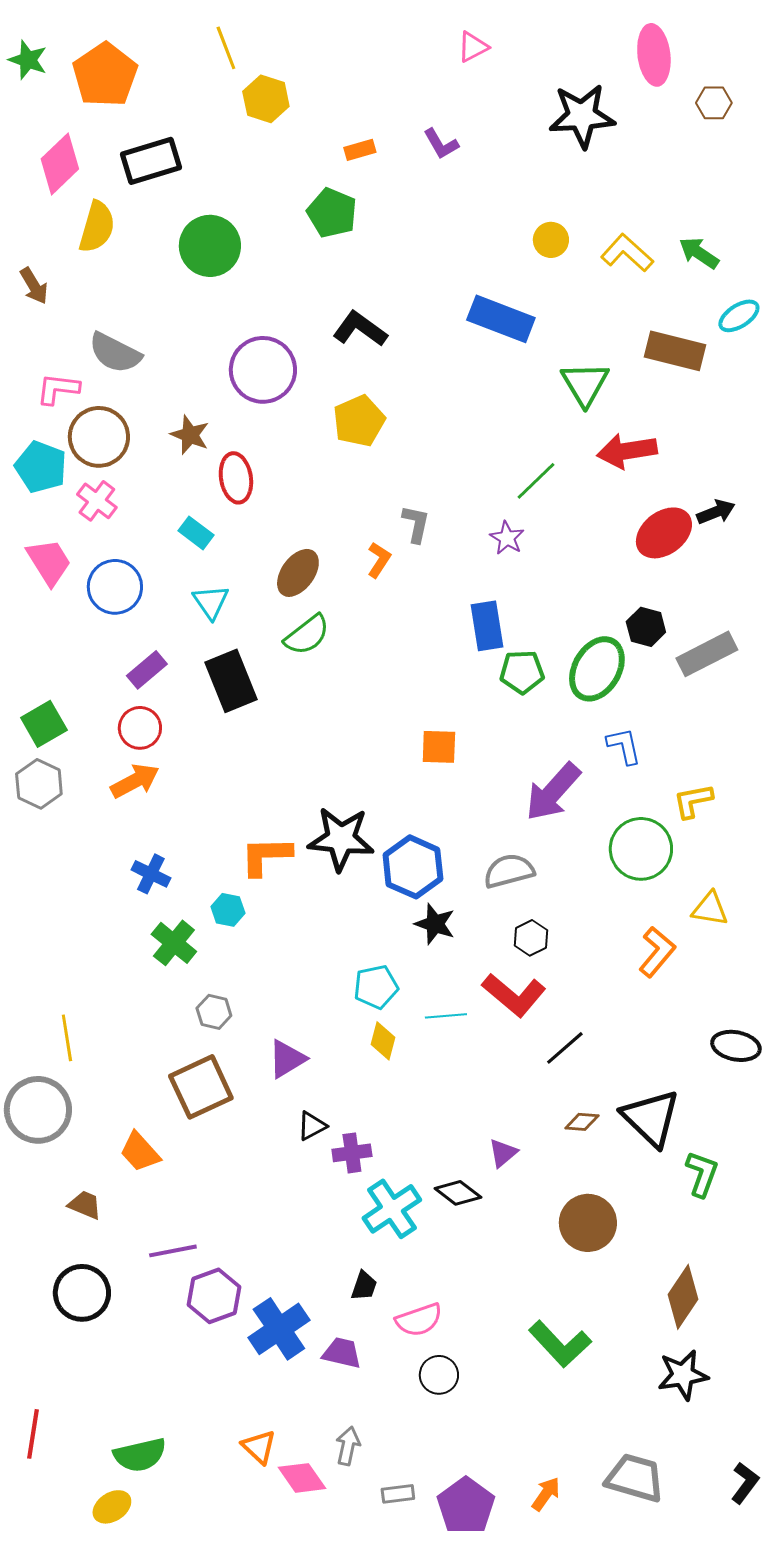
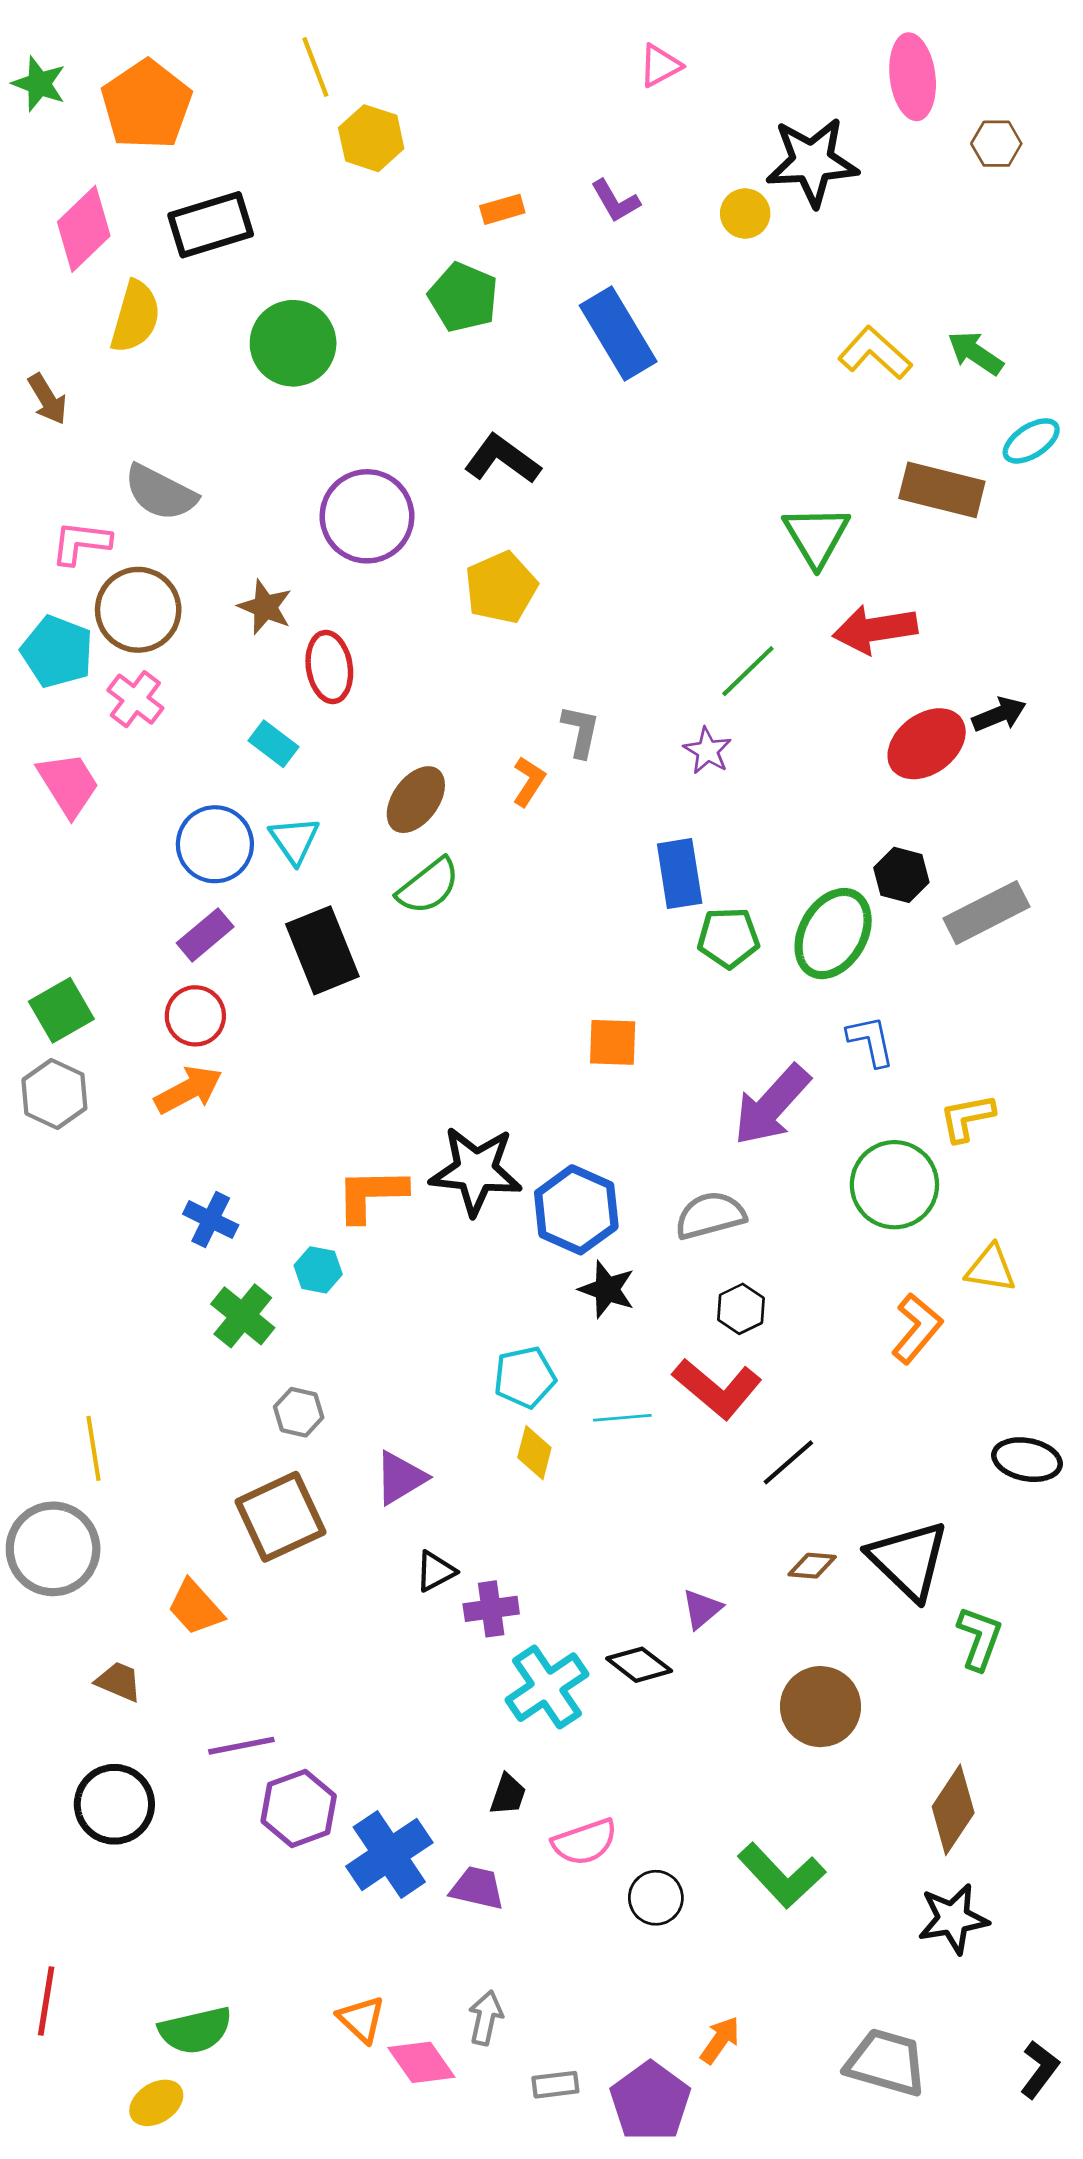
yellow circle: (551, 240) -> (745, 214), moved
blue rectangle: (501, 319) -> (618, 334), moved, turned 38
blue circle: (115, 587) -> (215, 844), moved
black circle: (439, 1375) -> (656, 1898), moved
orange arrow: (546, 1494) -> (720, 2040), moved

